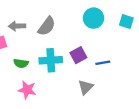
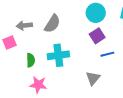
purple square: (78, 55) -> (97, 36), moved
green semicircle: (21, 63) -> (31, 60), turned -96

